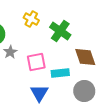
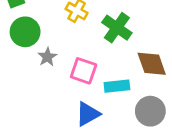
pink square: (36, 62) -> (84, 71), turned 30
blue triangle: (39, 93) -> (88, 114), turned 30

